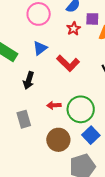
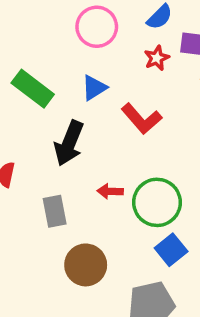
black arrow: (29, 80) -> (69, 143), size x1.4
brown circle: (58, 140) -> (86, 265), moved

